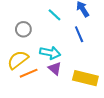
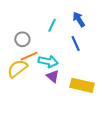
cyan line: (55, 15) -> (52, 25), turned 72
orange line: (29, 73) -> (29, 56), moved

